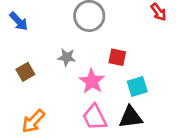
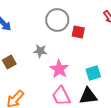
red square: (117, 57) -> (78, 32), moved

